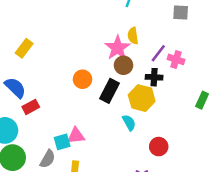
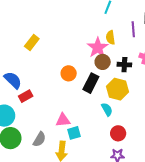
yellow rectangle: (24, 48) -> (32, 42), moved
purple line: (158, 53) -> (133, 29), moved, turned -42
black cross: (154, 77) -> (124, 65), moved
cyan square: (62, 142) -> (74, 133), moved
red circle: (159, 147) -> (118, 133), moved

